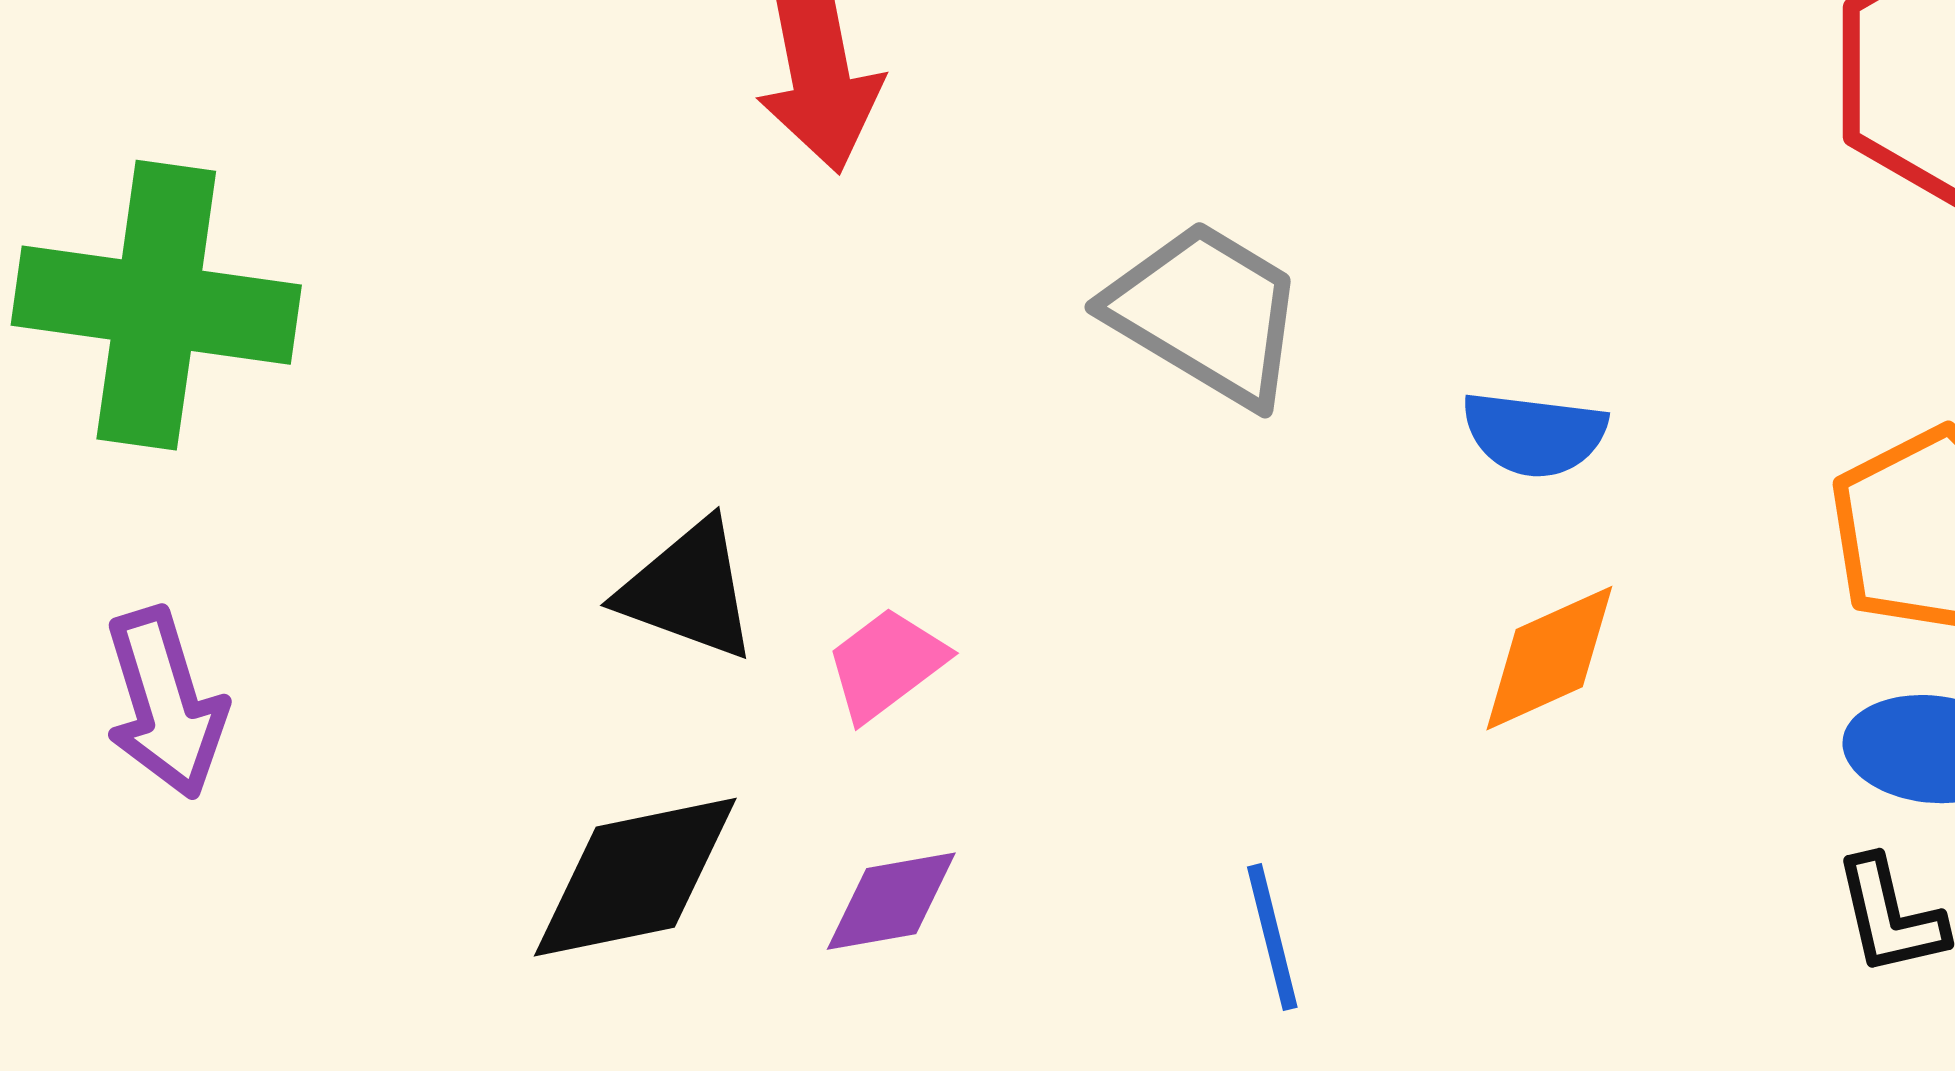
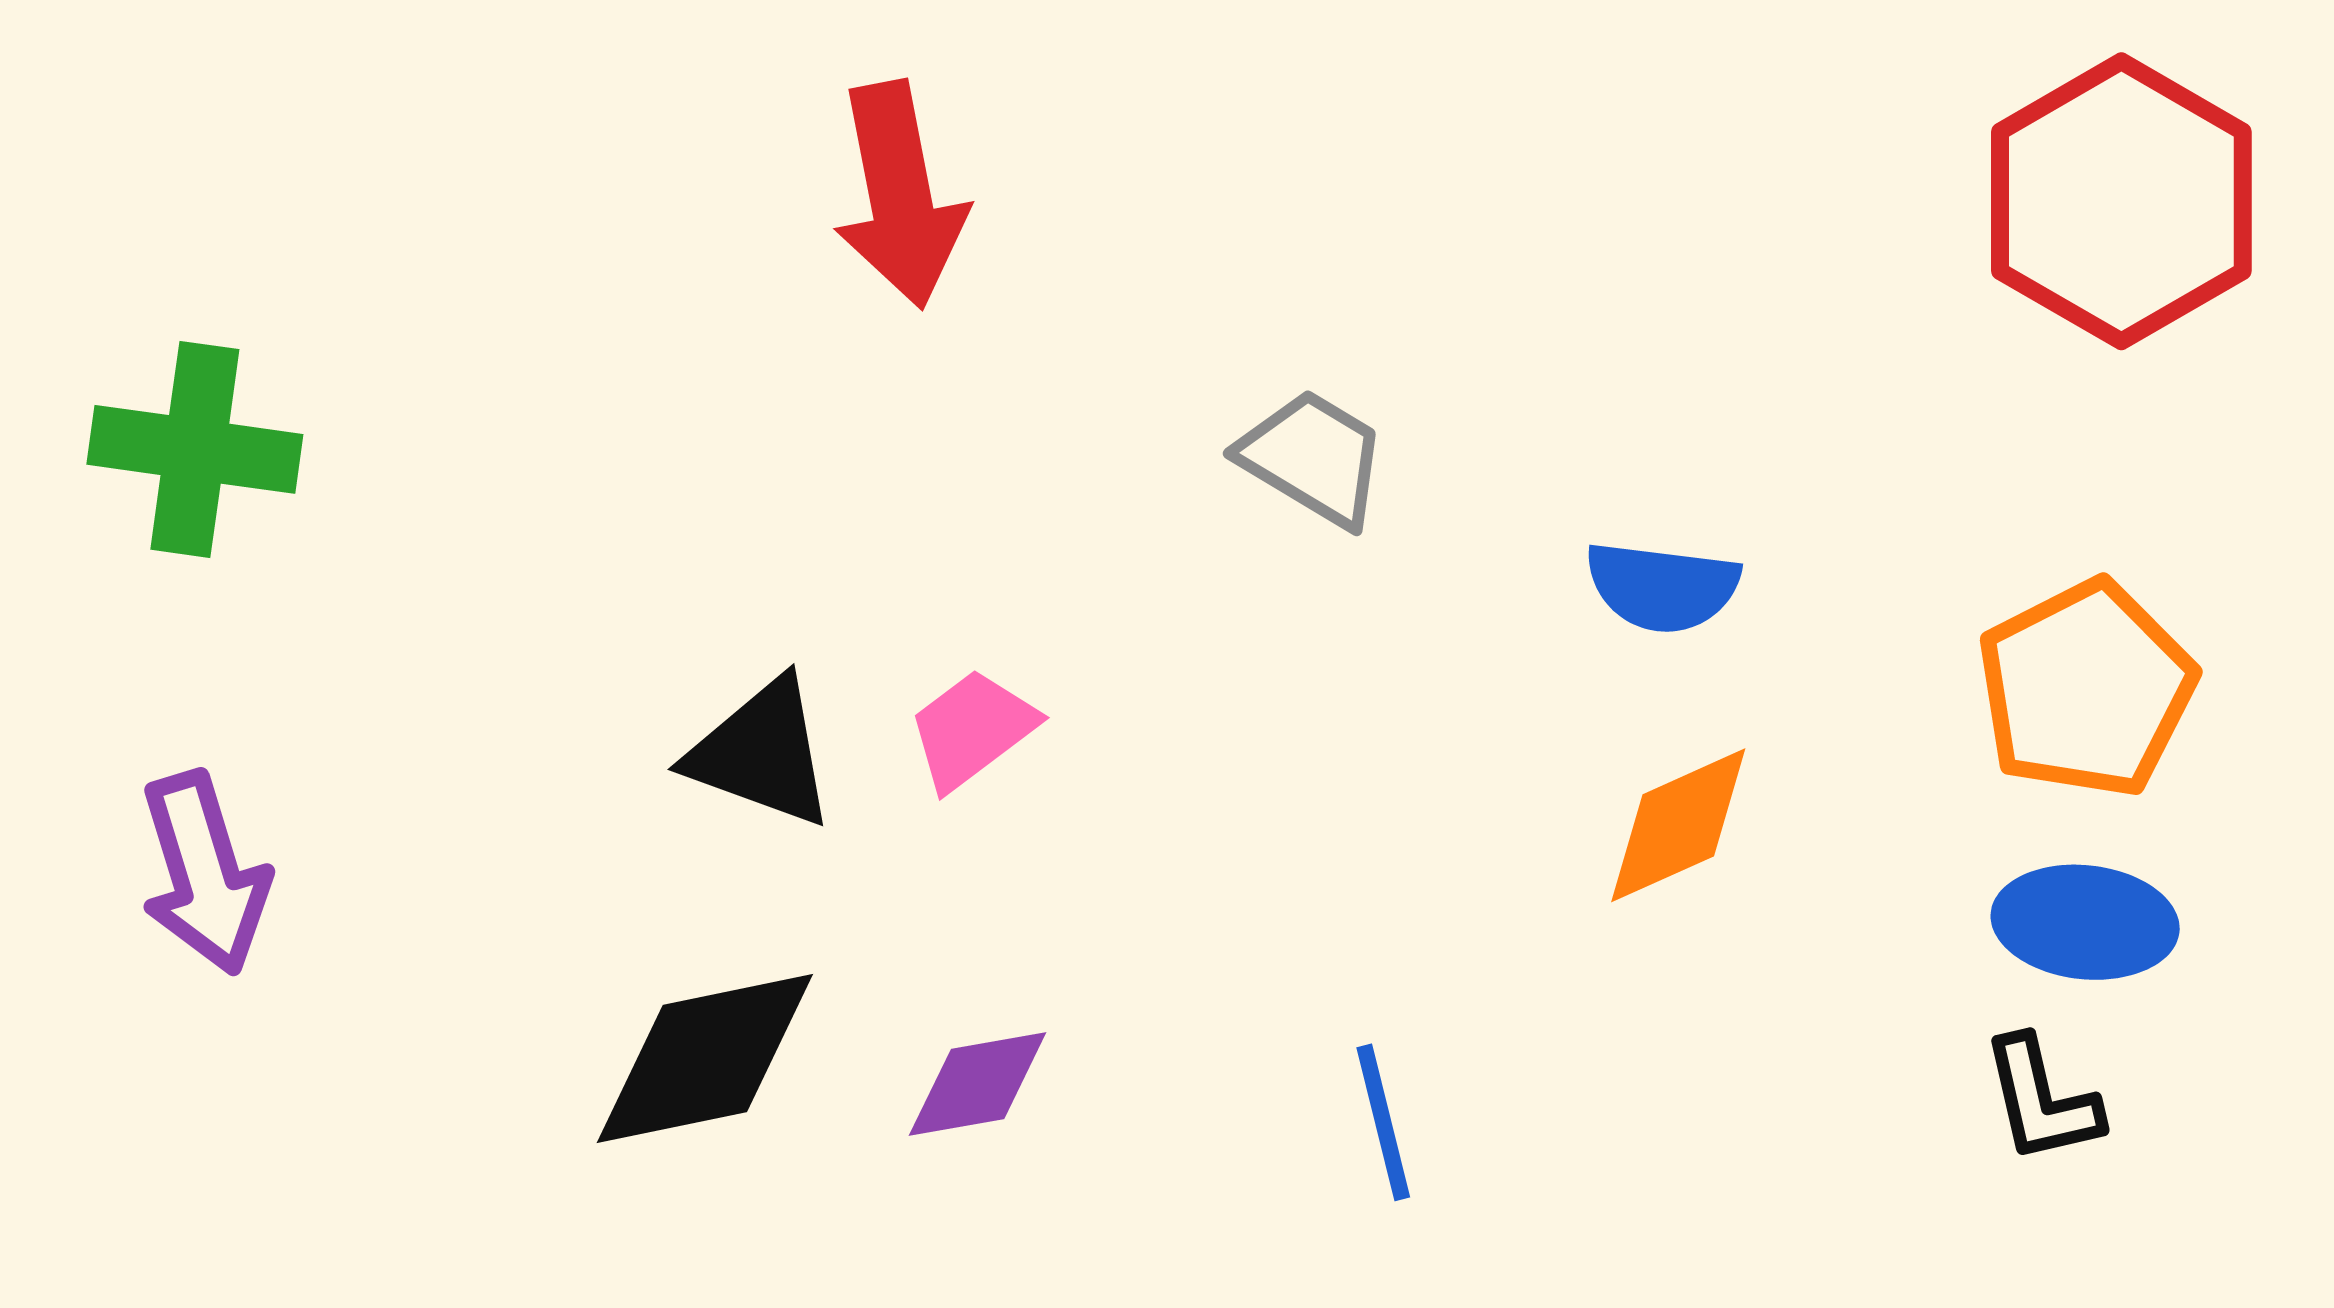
green cross: (156, 305) -> (195, 449), size x0.7
gray trapezoid: (1206, 313) -> (1313, 458), size x0.7
pink trapezoid: (886, 664) -> (972, 729), moved

